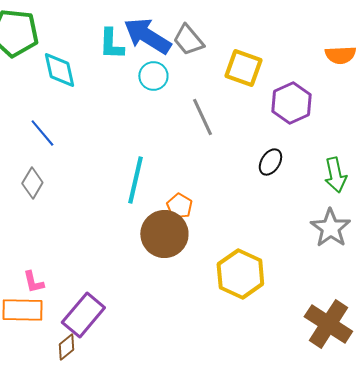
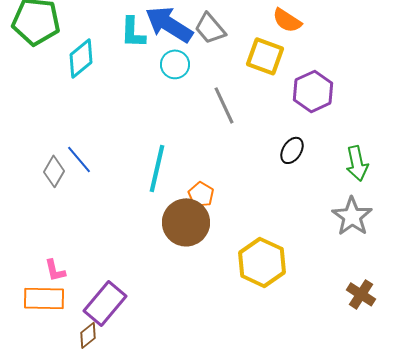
orange semicircle: (340, 55) -> (287, 20), moved, turned 36
cyan diamond: (59, 70) -> (81, 58), turned 63
blue line: (42, 133) -> (79, 159), moved
brown cross: (328, 324) -> (361, 294), moved, size x0.6

